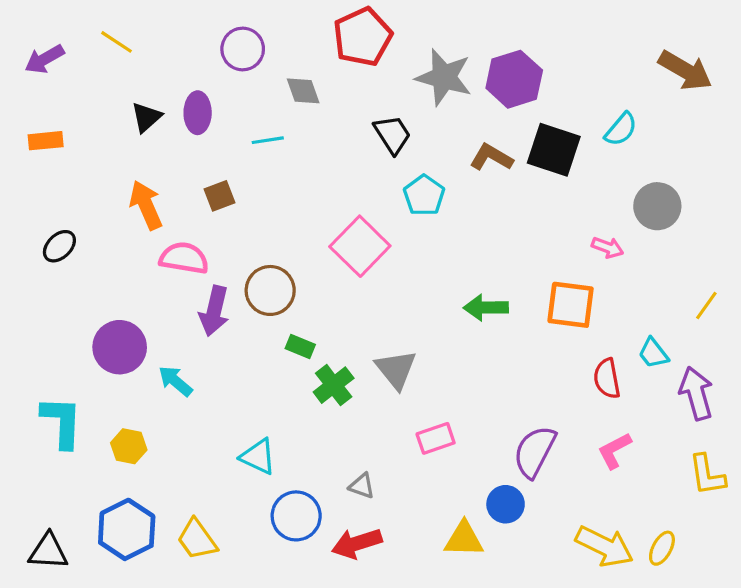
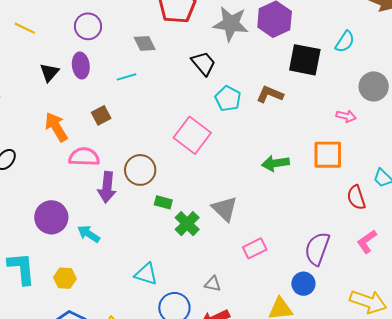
purple circle: (243, 49) -> (88, 26), moved
brown L-shape: (491, 157) -> (270, 94), moved

